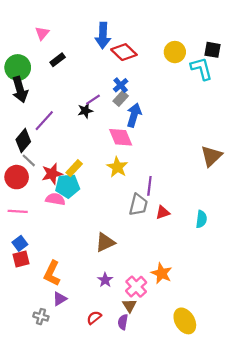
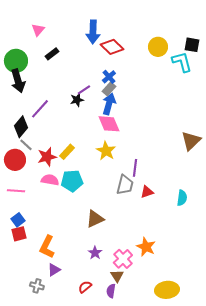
blue arrow: (134, 115) -> (109, 104), moved
cyan pentagon: (68, 186) -> (72, 181), moved
yellow ellipse: (185, 321) -> (167, 290), turned -65

